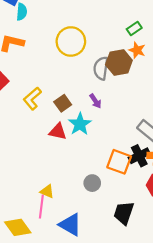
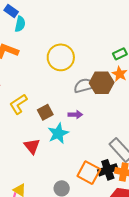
gray semicircle: (101, 68) -> (85, 86), turned 60
purple arrow: (95, 101) -> (75, 115), turned -64
red triangle: (58, 131) -> (32, 146), moved, turned 30

